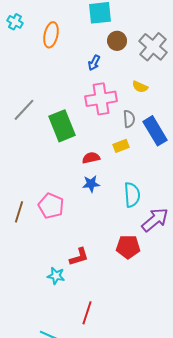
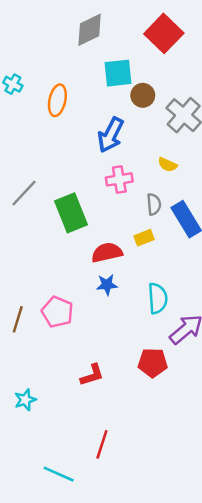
brown circle: (117, 41) -> (143, 95), moved
blue arrow: (94, 63) -> (111, 135), size x1.8
pink cross: (101, 99) -> (119, 179), size x0.7
red semicircle: (91, 158) -> (107, 253), size x1.4
cyan star: (56, 276) -> (25, 400), moved, turned -30

